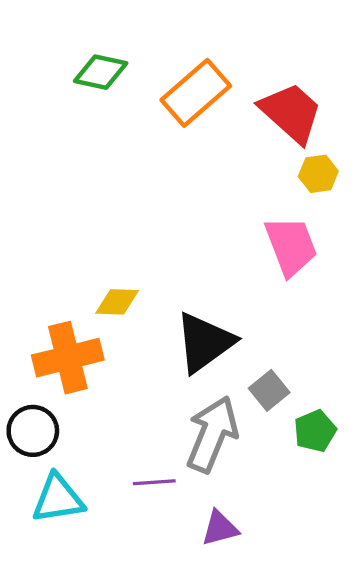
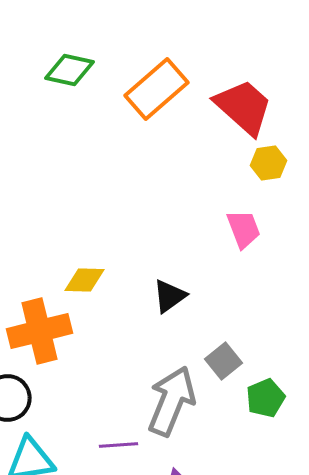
pink trapezoid: (291, 246) -> (244, 229), size x0.7
black triangle: (205, 342) -> (170, 296), moved, size x0.6

